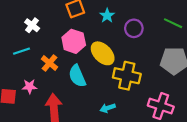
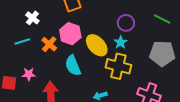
cyan star: (107, 16) -> (121, 42), moved
orange cross: (50, 63) -> (49, 44), moved

